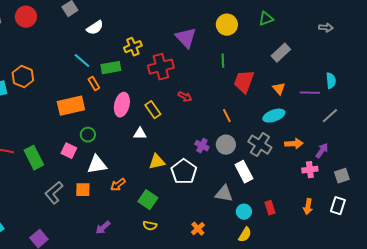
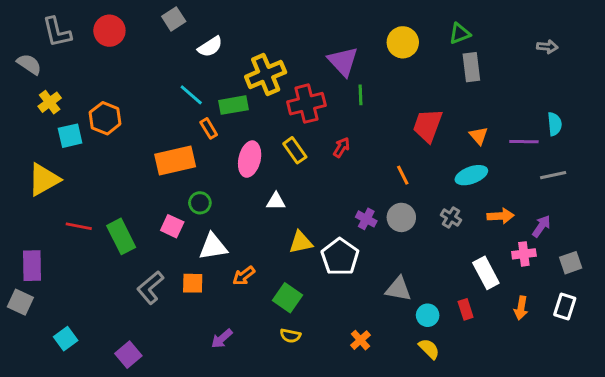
yellow cross: (133, 47) -> (266, 74), size x1.5
gray rectangle: (281, 53) -> (471, 67), moved, turned -54
green line: (223, 61) -> (360, 95), moved
red arrow: (185, 97) -> (341, 147), turned -88
yellow rectangle: (153, 110) -> (295, 150), moved
gray line: (330, 116) -> (553, 175), turned 30
gray cross: (260, 145) -> (451, 217), size x0.6
white rectangle: (244, 172) -> (486, 273), moved
yellow semicircle: (245, 235) -> (429, 349), turned -77

